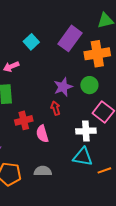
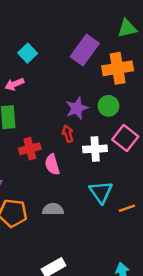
cyan square: (31, 42) -> (28, 53), moved
white cross: (86, 131) -> (95, 149), moved
cyan triangle: (83, 157) -> (101, 192), turned 45

